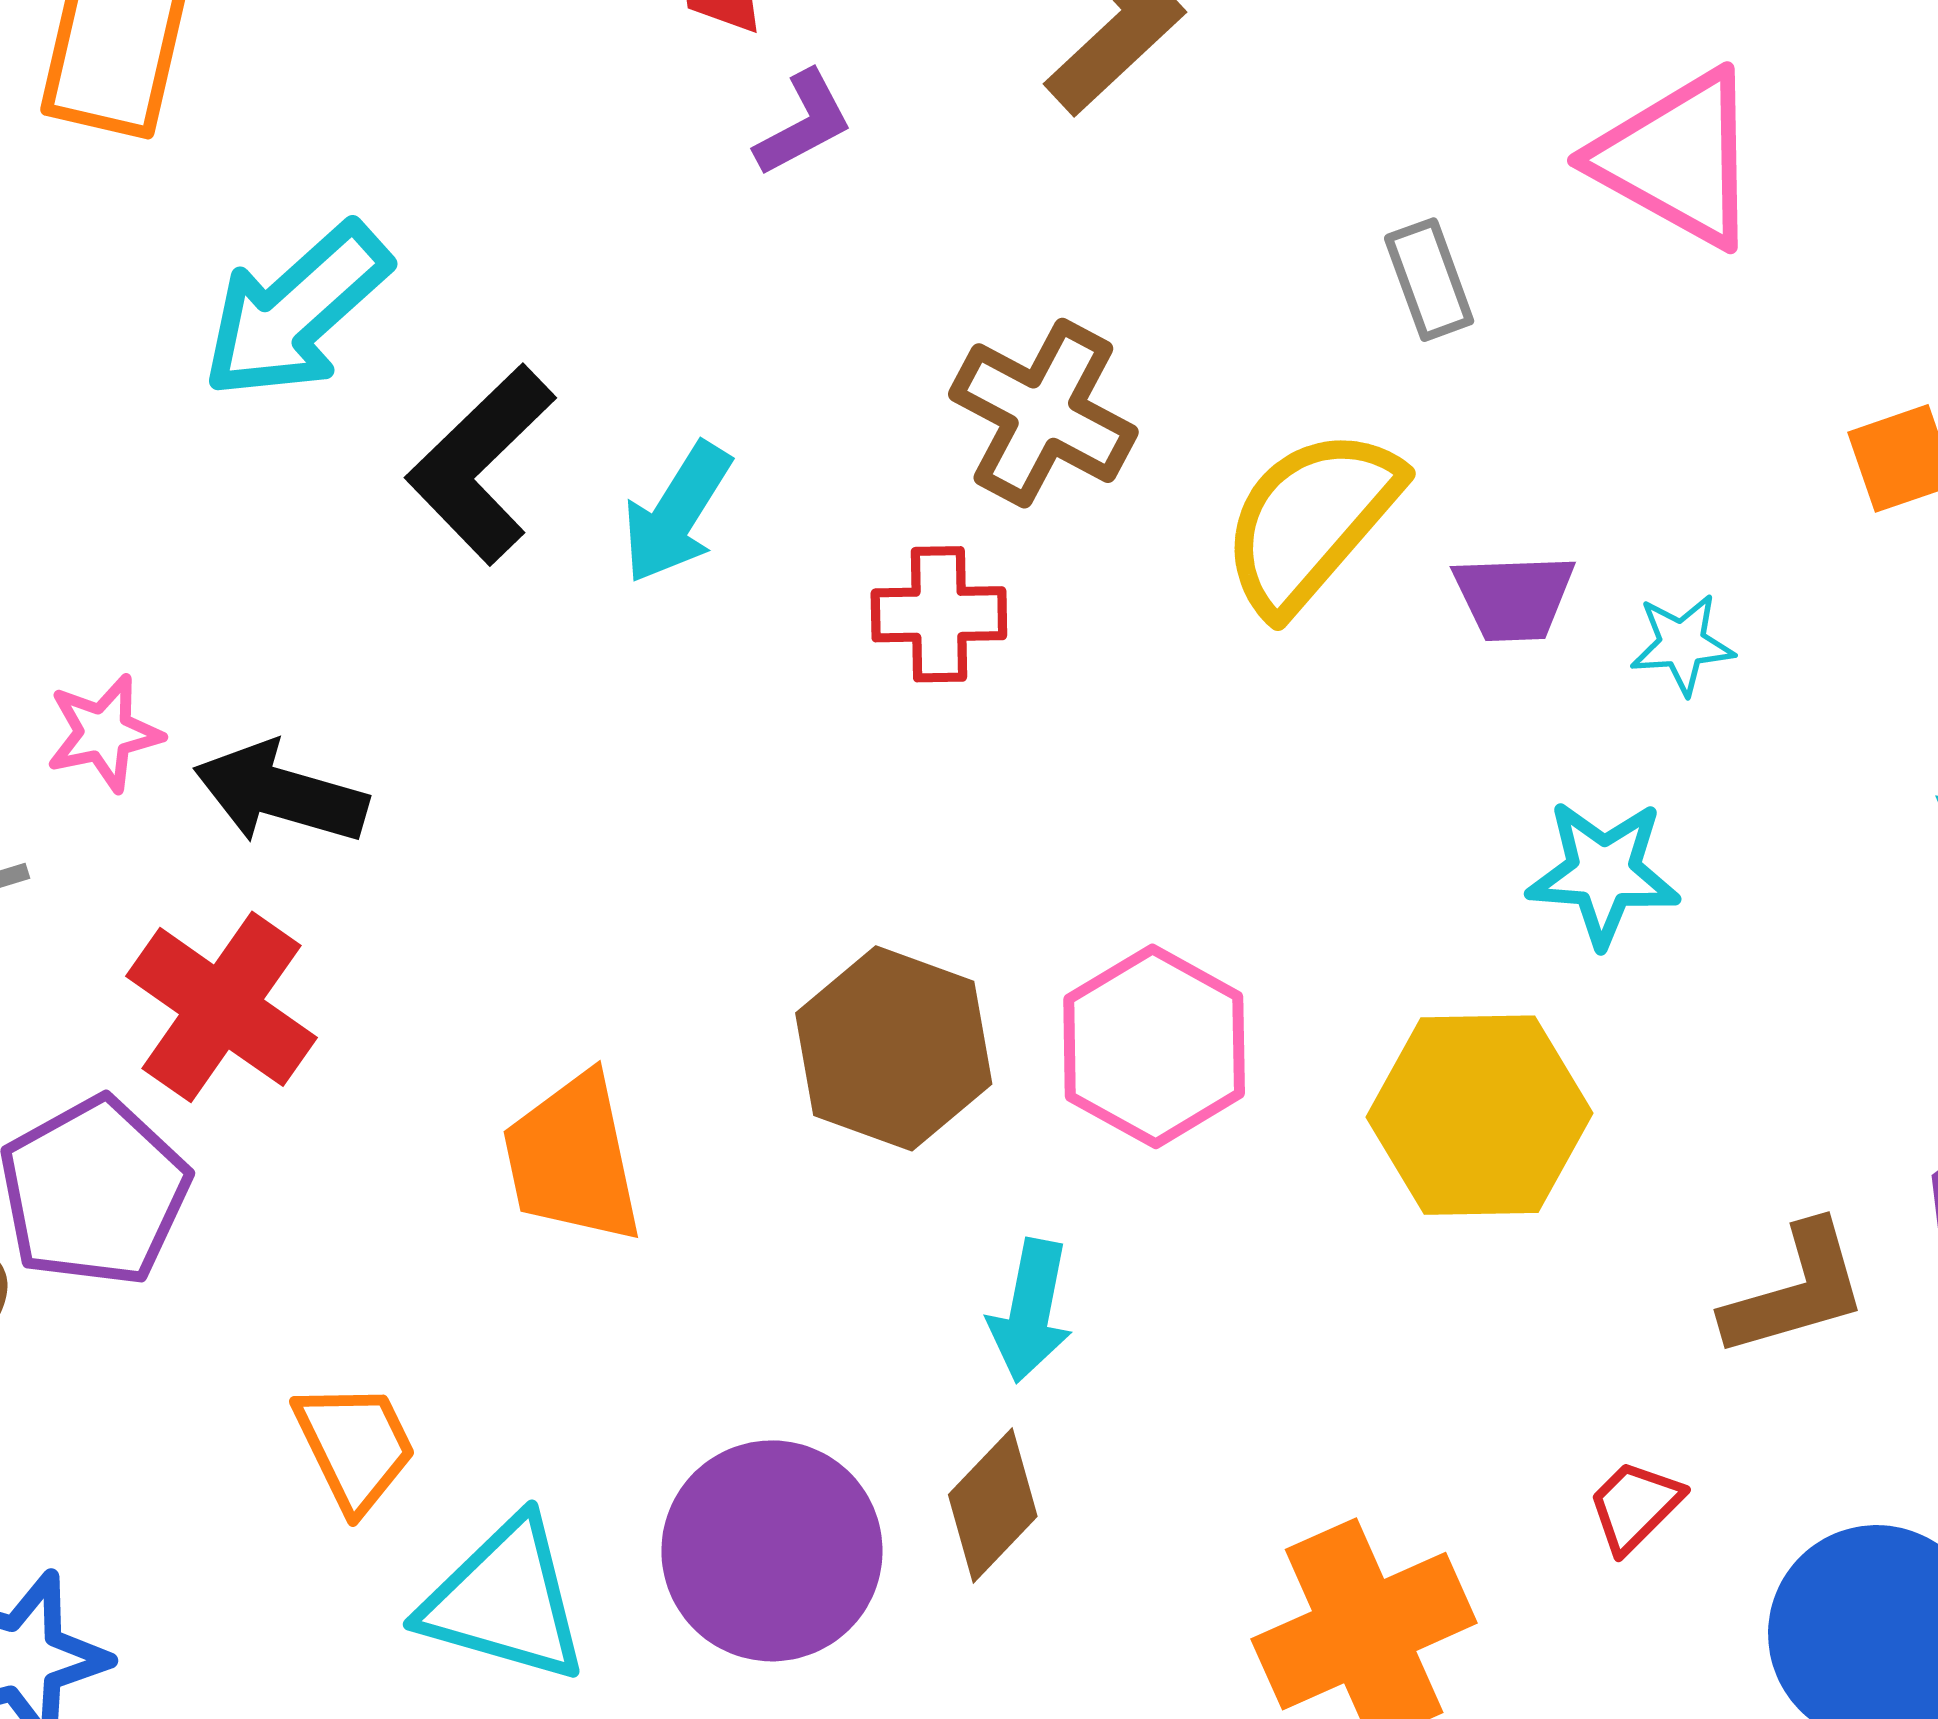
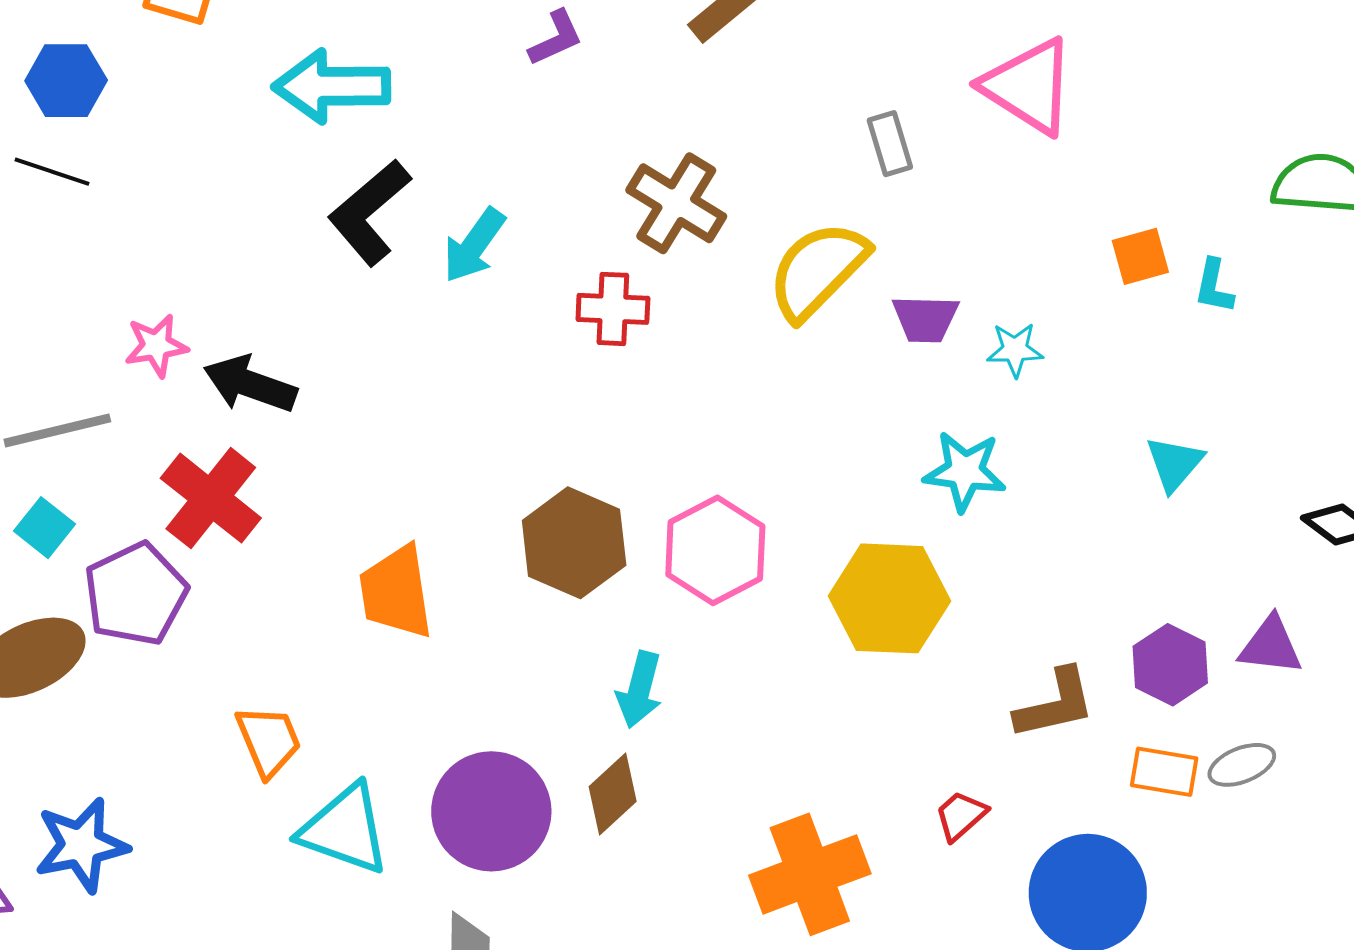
cyan arrow: (296, 311) -> (332, 86), moved, turned 38

